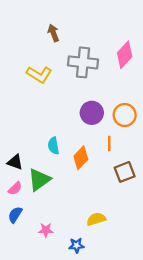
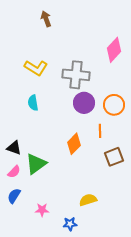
brown arrow: (53, 33) -> (46, 19), moved
gray cross: (83, 62) -> (76, 75), moved
cyan semicircle: (53, 146) -> (33, 103), moved

